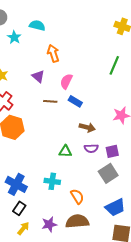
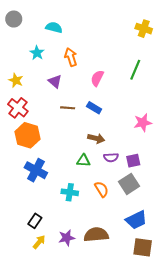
cyan star: (14, 37) -> (37, 53), moved
pink semicircle: (66, 81) -> (97, 78), moved
brown arrow: (87, 127) -> (96, 138), moved
blue cross: (16, 184) -> (36, 170), moved
orange semicircle: (77, 196) -> (101, 189), moved

